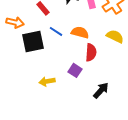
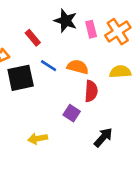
yellow semicircle: (115, 36) -> (120, 72), turned -30
yellow arrow: (47, 81) -> (38, 139), moved

